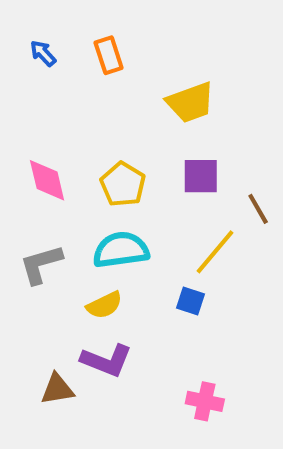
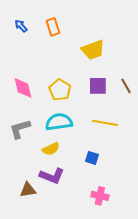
brown line: (258, 209) -> (126, 86), moved
yellow line: (215, 252) -> (105, 123), turned 60
blue square: (190, 301) -> (92, 158), moved

